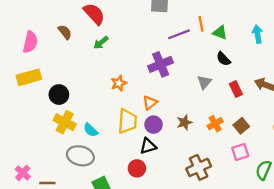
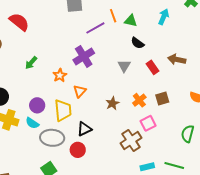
cyan arrow: (258, 34) -> (164, 17), turned 42
green arrow: (101, 43) -> (31, 63), moved
orange star: (119, 83) -> (60, 75), moved
purple circle: (154, 125) -> (37, 105), moved
brown square: (241, 126) -> (162, 98), turned 32
pink square: (240, 152) -> (148, 123), moved
gray ellipse: (80, 156) -> (52, 138), moved

